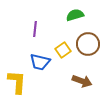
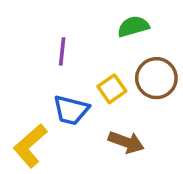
brown arrow: (82, 81) -> (126, 142), moved
yellow L-shape: (17, 82) -> (30, 146), turned -135

